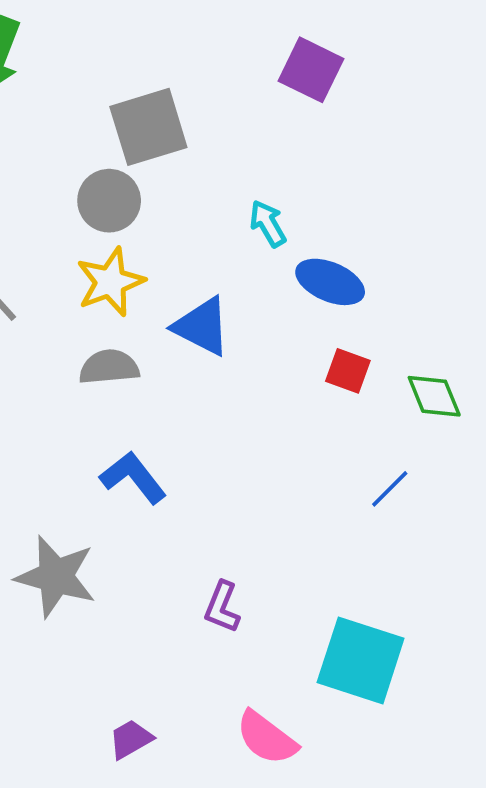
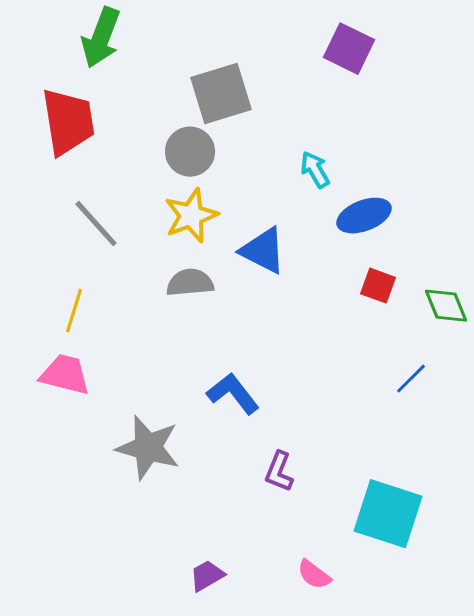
blue ellipse: (330, 282) -> (364, 216), turned -44
blue L-shape: (133, 478) -> (233, 394), moved
pink semicircle: (267, 738) -> (314, 575), size x0.7

